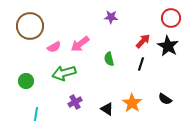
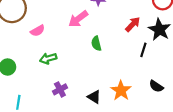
pink arrow: (80, 44) -> (78, 19), moved
black line: (141, 64) -> (143, 50), moved
green arrow: (64, 73) -> (48, 58), size x0.7

